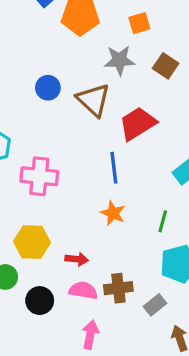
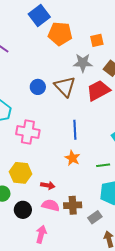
blue circle: (48, 88) -> (38, 87), moved
red trapezoid: (138, 124) -> (98, 90), moved
green line: (163, 221) -> (103, 165), turned 64
pink arrow: (90, 335) -> (41, 234), moved

